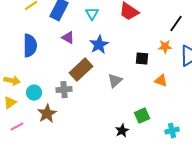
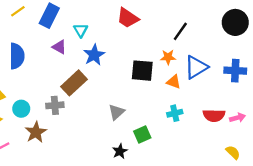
cyan triangle: (92, 14) -> (81, 30), moved
black square: (142, 59) -> (142, 71), size x1.5
gray triangle: (115, 81) -> (116, 112), moved
orange triangle: (161, 81) -> (174, 82), moved
cyan cross: (172, 131) -> (175, 113), moved

